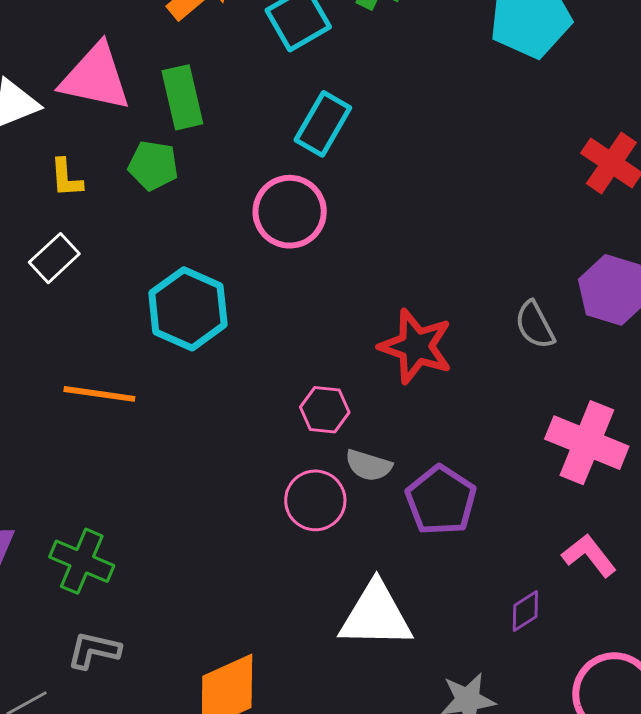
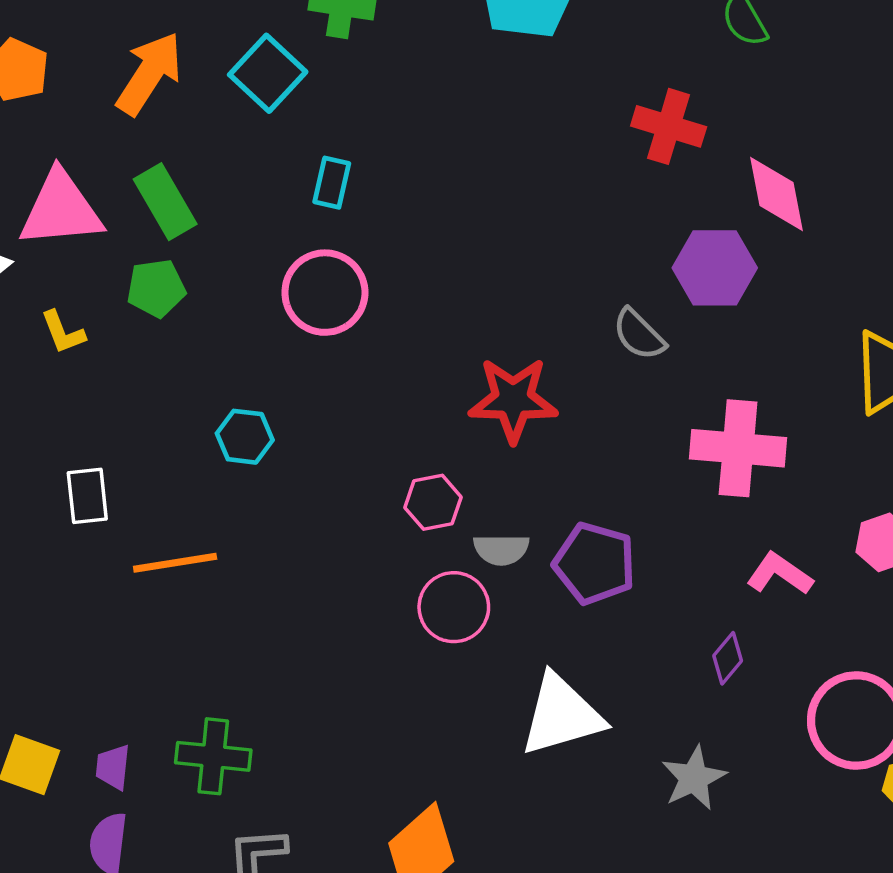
cyan rectangle: (323, 124) -> (332, 183), size x0.7
white rectangle: (54, 258) -> (87, 496), moved, turned -36
cyan hexagon: (188, 309) -> (245, 437), size x0.6

